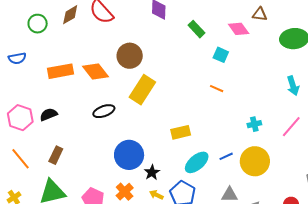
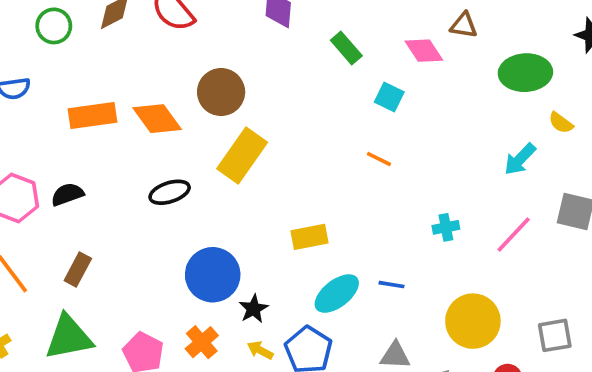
cyan arrow: (293, 86) -> (520, 159), turned 60
blue line: (226, 156) -> (392, 285), turned 32
yellow circle: (255, 161) -> (473, 321), moved

